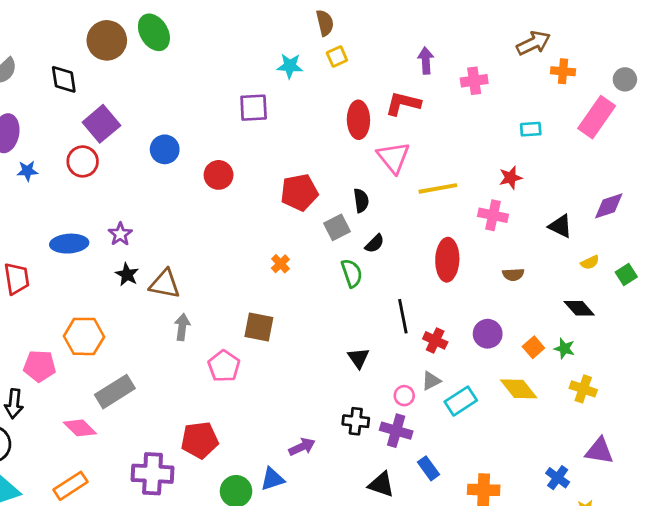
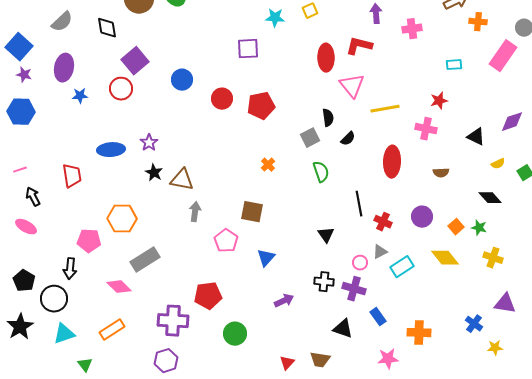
red pentagon: (299, 192) -> (261, 106), moved
black semicircle: (375, 244) -> (348, 139), moved
blue triangle: (272, 479) -> (266, 258), moved, turned -30

